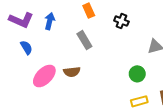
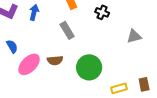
blue semicircle: (26, 48) -> (12, 46), moved
green circle: (137, 74) -> (89, 67), moved, size x1.6

